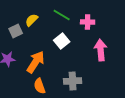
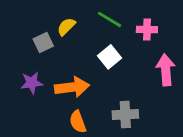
orange arrow: (36, 62) -> (72, 87), turned 50

